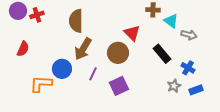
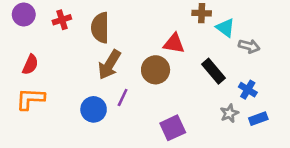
red cross: (37, 15) -> (62, 20), moved
red triangle: (132, 33) -> (174, 43), turned -36
blue circle: (62, 69) -> (94, 109), moved
orange L-shape: (41, 84) -> (30, 99), moved
purple square: (119, 86) -> (173, 128), moved

